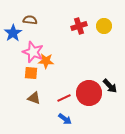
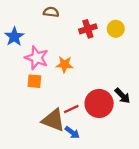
brown semicircle: (30, 20) -> (51, 12), moved
orange star: (46, 61) -> (64, 64), moved
brown triangle: (34, 98) -> (53, 120), moved, size x1.6

